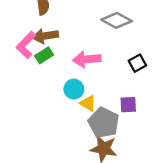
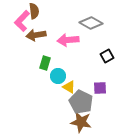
pink L-shape: (26, 45) -> (22, 21), moved
green rectangle: (44, 55) -> (45, 63), moved, turned -40
pink arrow: (87, 59) -> (68, 40), moved

